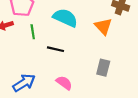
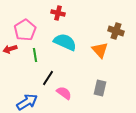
black line: (56, 49) -> (48, 78), moved, turned -70
pink semicircle: (64, 83) -> (64, 93), moved

